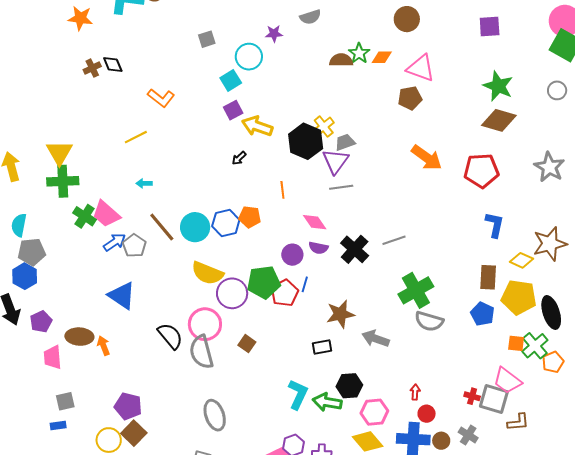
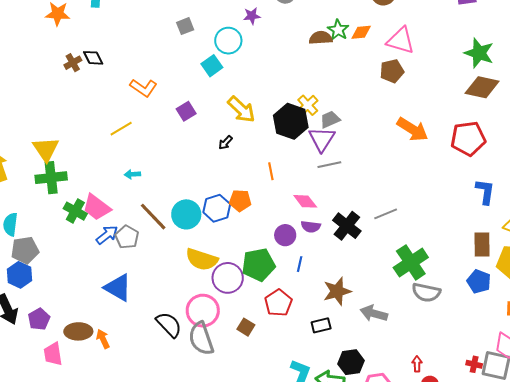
purple square: (233, 110) -> (186, 111), moved
yellow arrow: (257, 126) -> (241, 109), turned -152
red pentagon: (285, 293) -> (278, 303), moved

